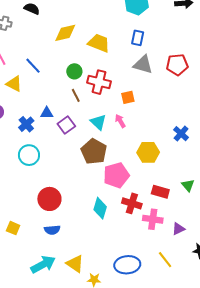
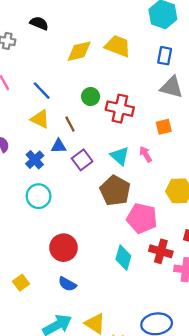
yellow trapezoid: (99, 43) -> (118, 46), moved
yellow triangle: (14, 84) -> (40, 119), moved
brown line: (76, 95) -> (70, 124), moved
orange square: (128, 97) -> (164, 127), moved
pink pentagon: (116, 175) -> (142, 218), turned 30
yellow square: (13, 228) -> (21, 283), turned 32
blue semicircle: (52, 230) -> (67, 284), turned 35

